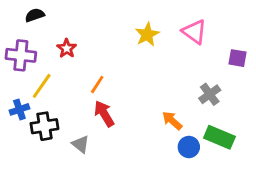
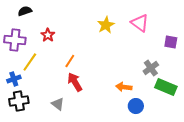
orange arrow: (172, 121) -> (124, 87), turned -35
black cross: (44, 126) -> (19, 101), moved
green rectangle: (219, 137) -> (166, 87), moved

